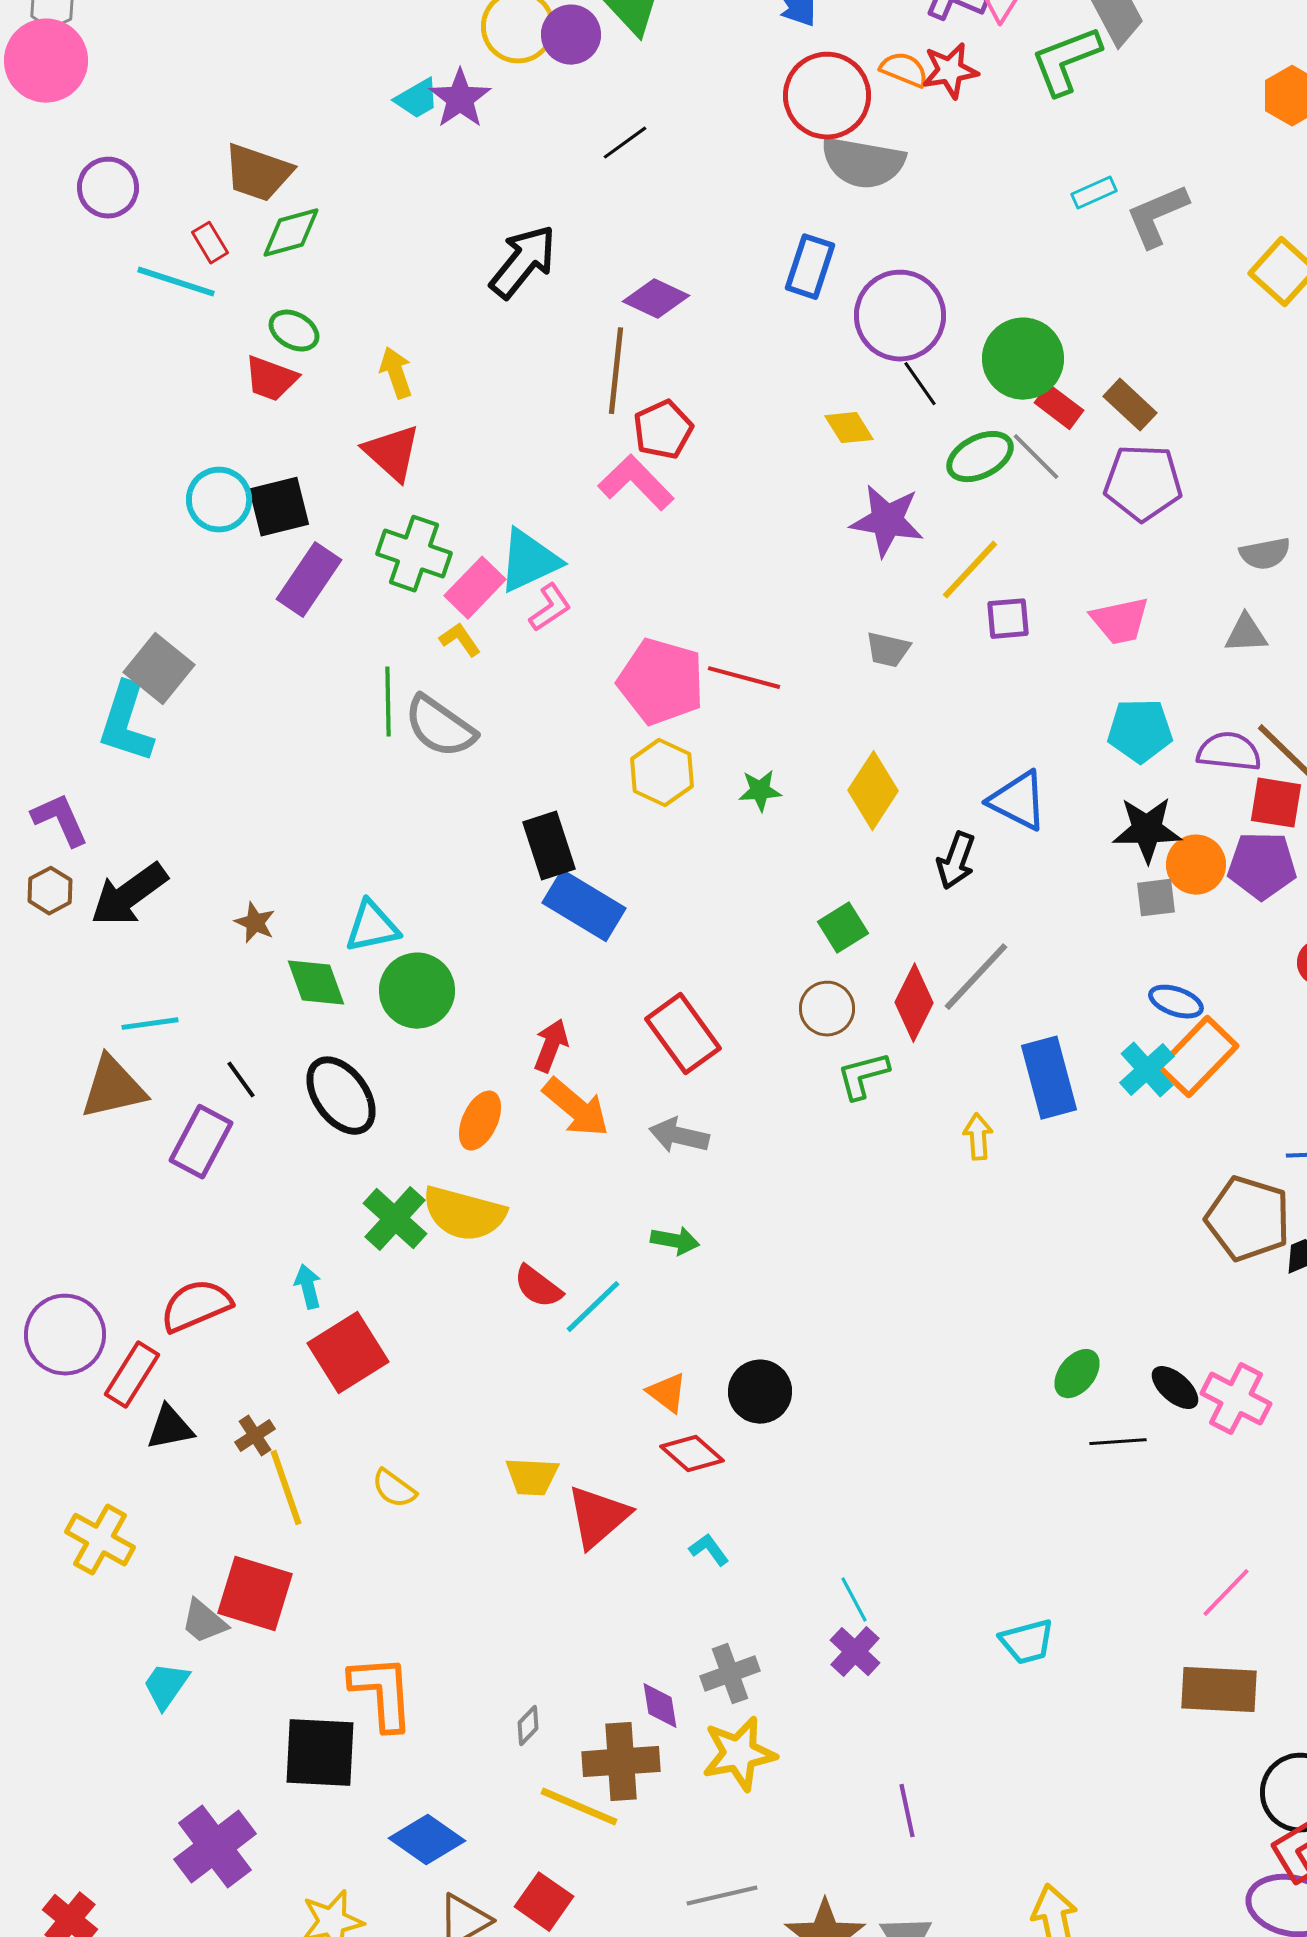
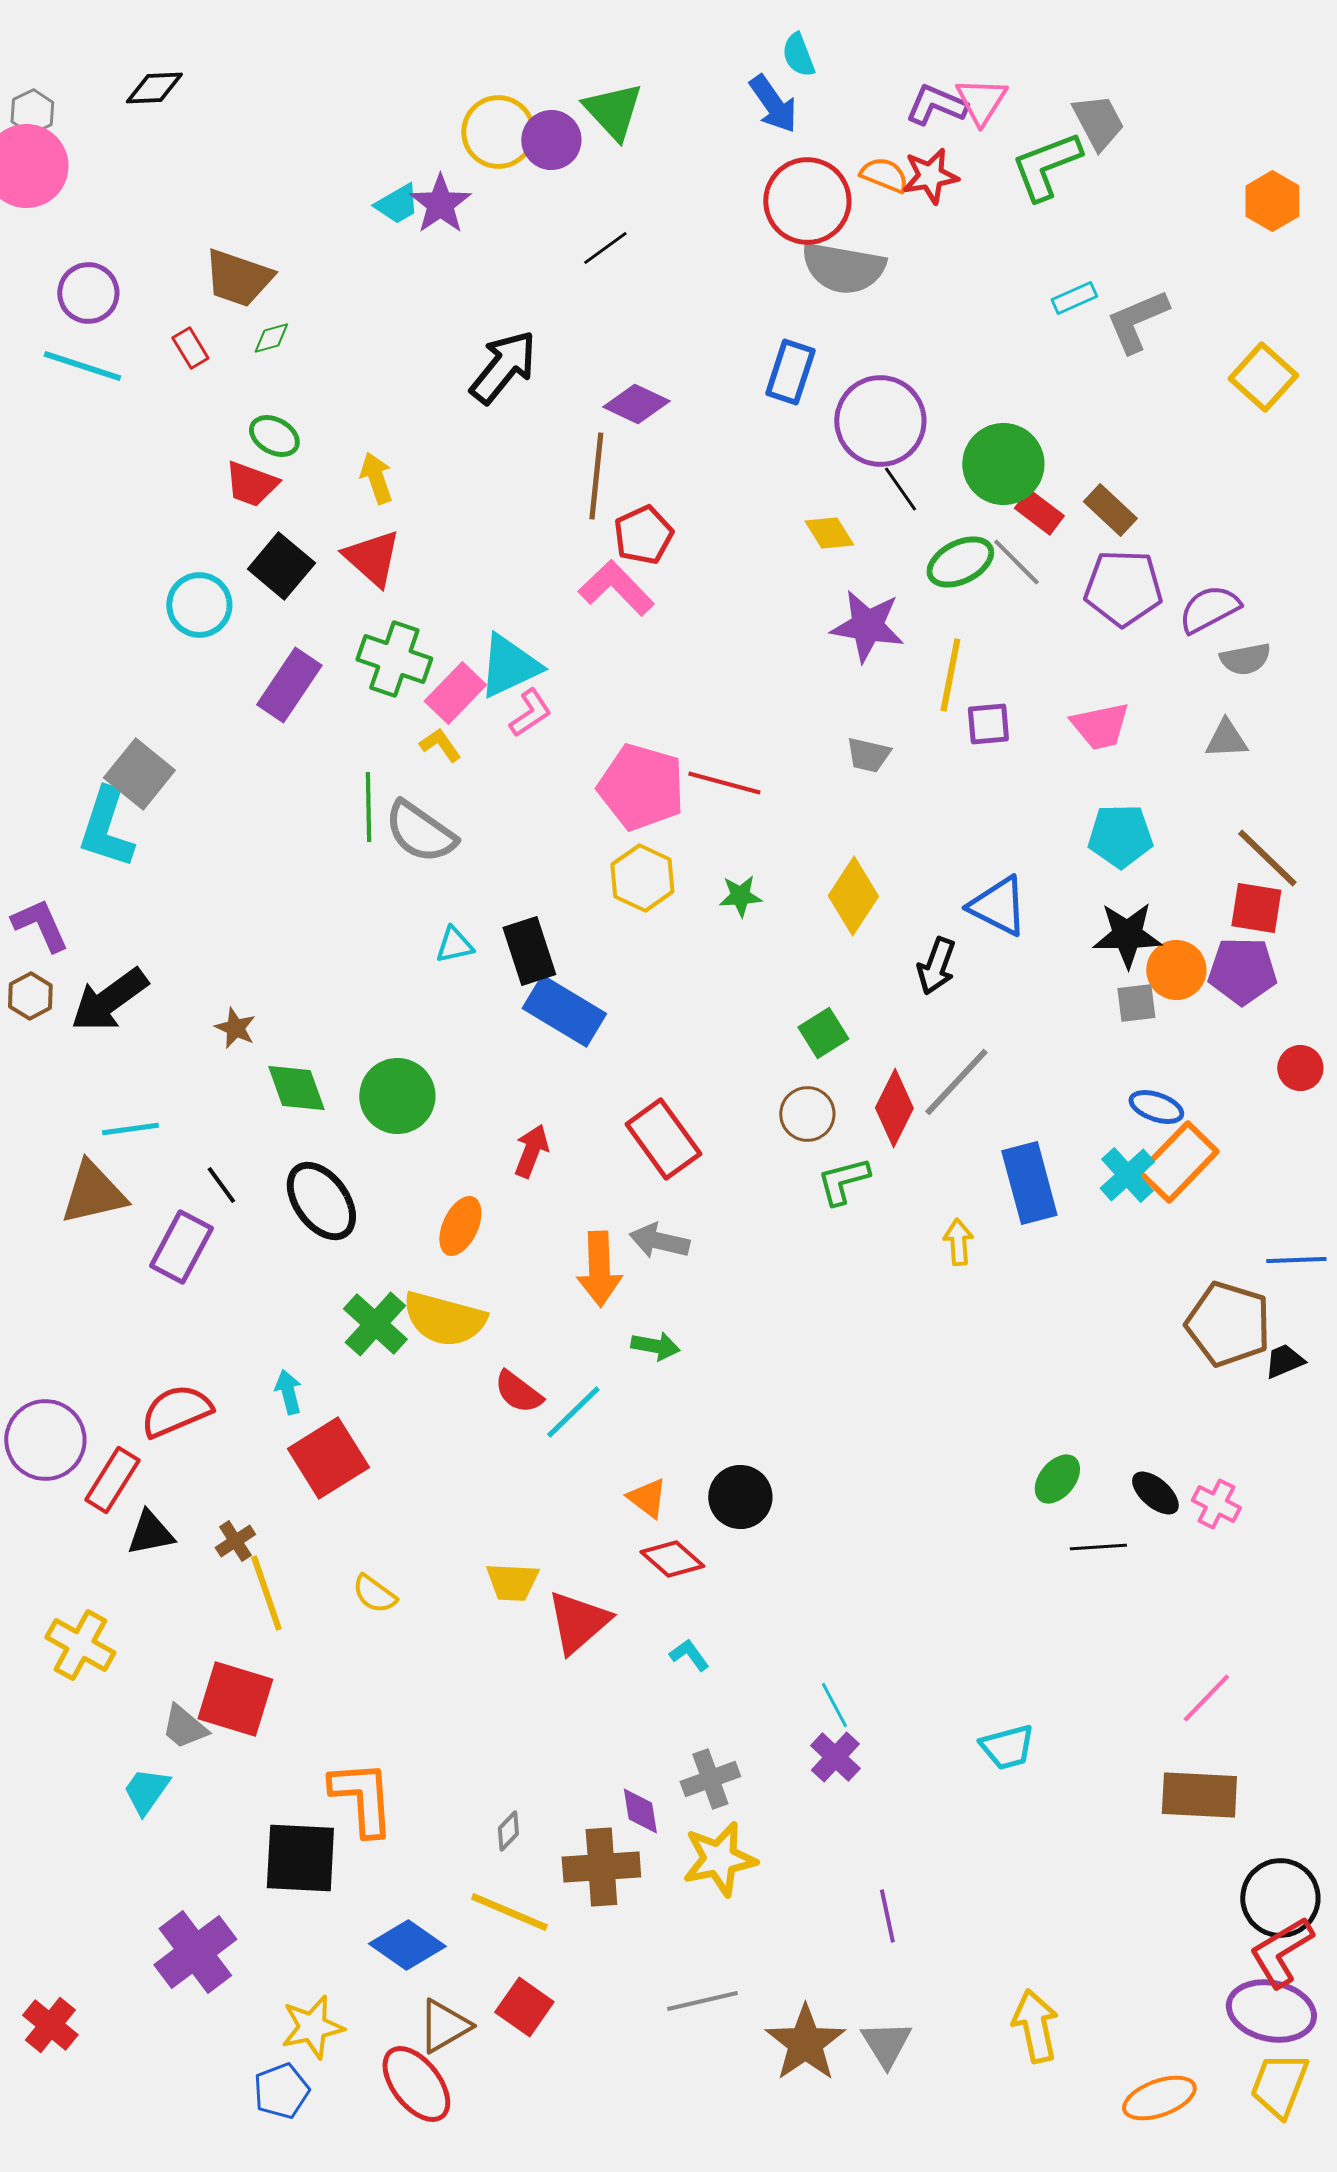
green diamond: (291, 233) -> (271, 338), size x0.6
cyan line: (176, 282) -> (82, 366), moved
black square: (279, 507) -> (281, 566), moved, turned -36
yellow line: (970, 570) -> (950, 675), turned -32
purple semicircle: (1229, 752) -> (1209, 609), moved, turned -34
cyan triangle: (372, 927) -> (454, 945), moved, size x0.7
orange arrow: (576, 1108) -> (599, 1269), moved, turned 48
pink cross: (1236, 1399) -> (1216, 1504), size x0.7
yellow line: (579, 1807) -> (509, 1912), moved

